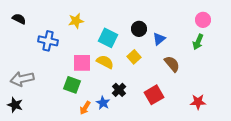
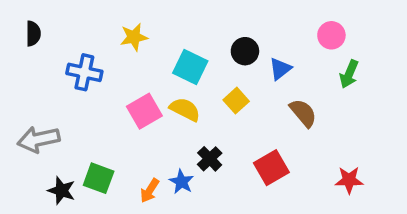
black semicircle: (19, 19) -> (33, 34), turned 64
pink circle: (203, 20) -> (331, 35), moved
pink square: (82, 63) -> (144, 111), turned -30
green square: (72, 85) -> (99, 178), moved
black star: (15, 105) -> (61, 191), moved

